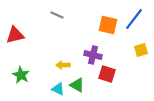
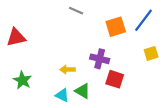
gray line: (57, 15) -> (76, 11), moved
orange square: (108, 25) -> (116, 27), turned -30

